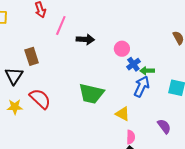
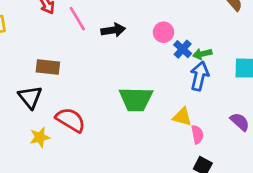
pink line: (61, 25) -> (77, 19), turned -42
brown rectangle: (32, 56) -> (48, 67), turned -54
pink semicircle: (131, 137) -> (197, 134), moved

